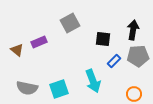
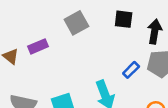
black square: (103, 39) -> (124, 19), moved

